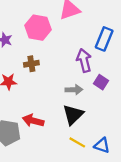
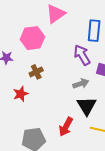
red arrow: (33, 121) -> (66, 127), moved, turned -60

